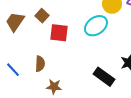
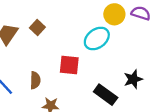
red square: (59, 33) -> (69, 65), moved

